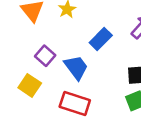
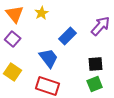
purple square: (45, 56) -> (13, 39), moved

